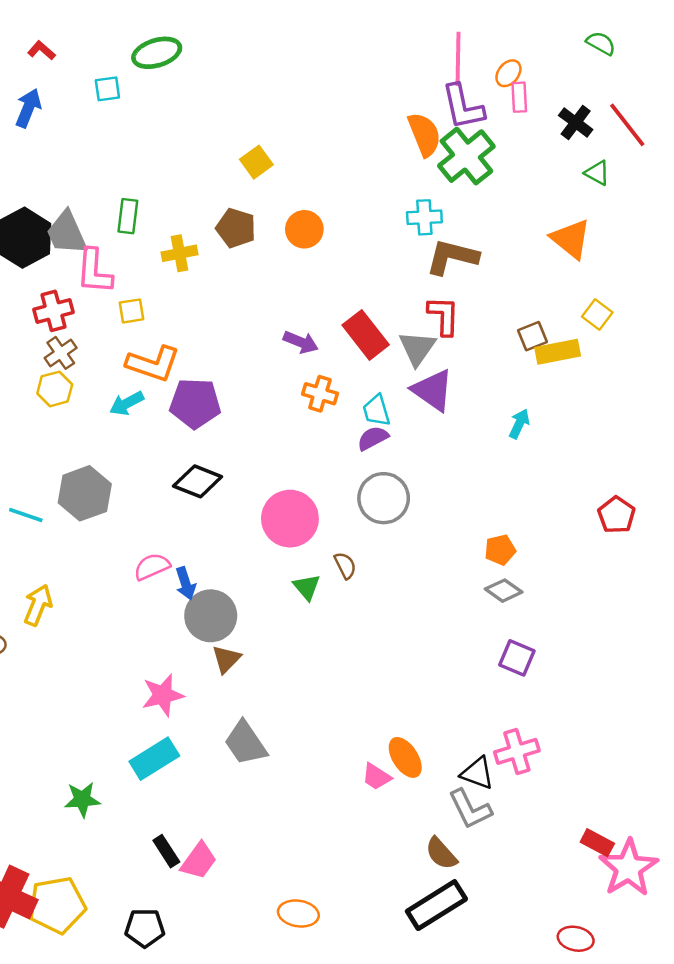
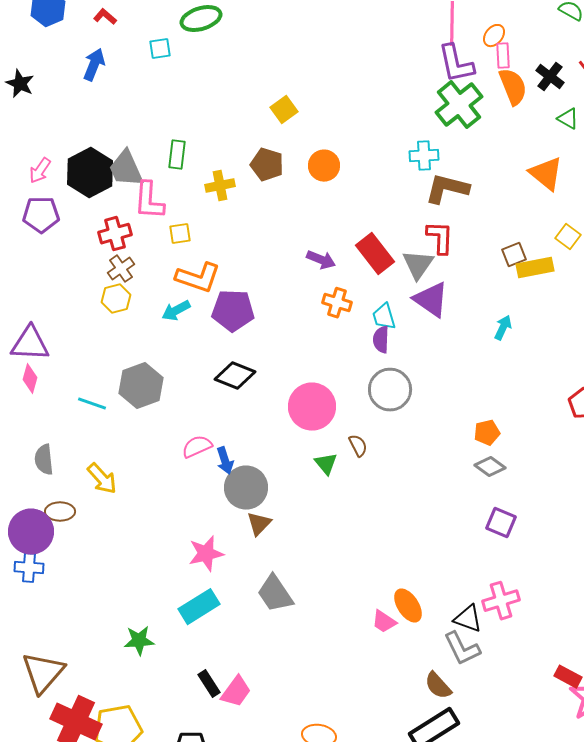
orange semicircle: (424, 134) -> (513, 87), moved
purple semicircle: (373, 438) -> (381, 340), turned -60
yellow arrow: (38, 605) -> (102, 479), turned 116

